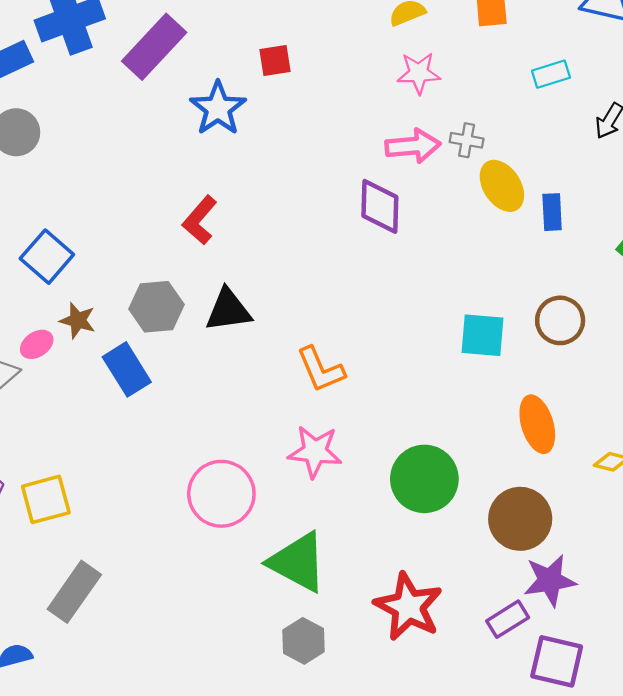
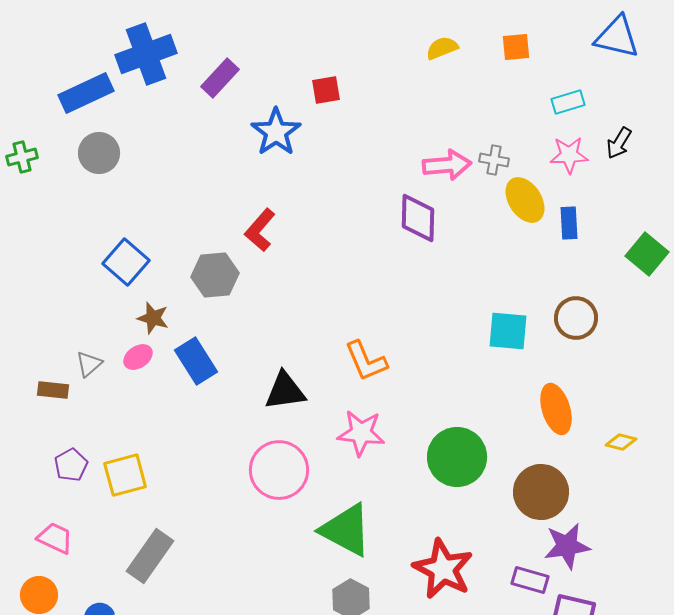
purple rectangle: (154, 47) -> (220, 78), size x0.7
pink star: (419, 73) -> (569, 155), moved
gray hexagon: (156, 307) -> (215, 275), moved
black triangle: (228, 310) -> (285, 391), moved
pink ellipse: (37, 344) -> (138, 357), moved
purple rectangle: (508, 619) -> (530, 580), turned 48

